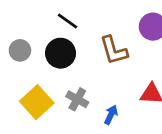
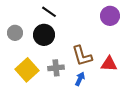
brown L-shape: (114, 50) -> (82, 56), moved
gray cross: (77, 99) -> (56, 68), turned -35

